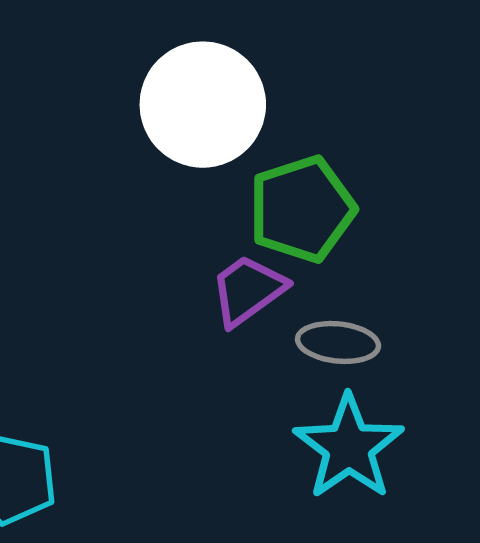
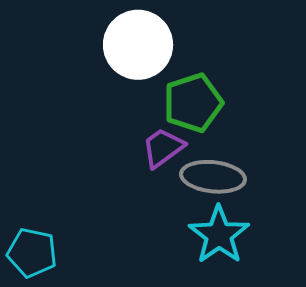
gray ellipse: (338, 342) -> (213, 177), size x1.4

